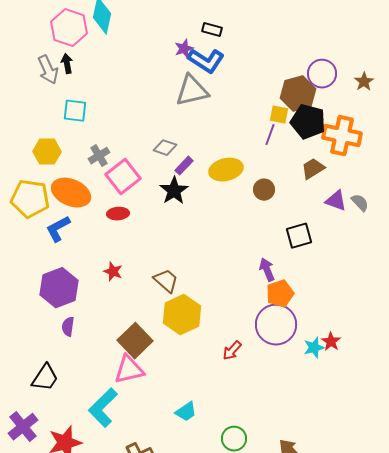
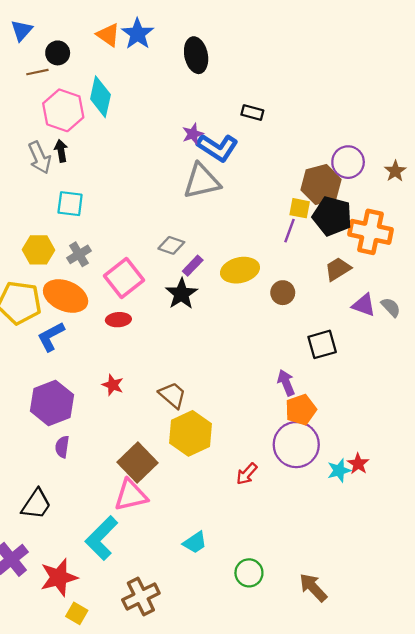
black rectangle: (212, 30) -> (252, 113), moved
gray cross: (99, 156) -> (79, 254), moved

